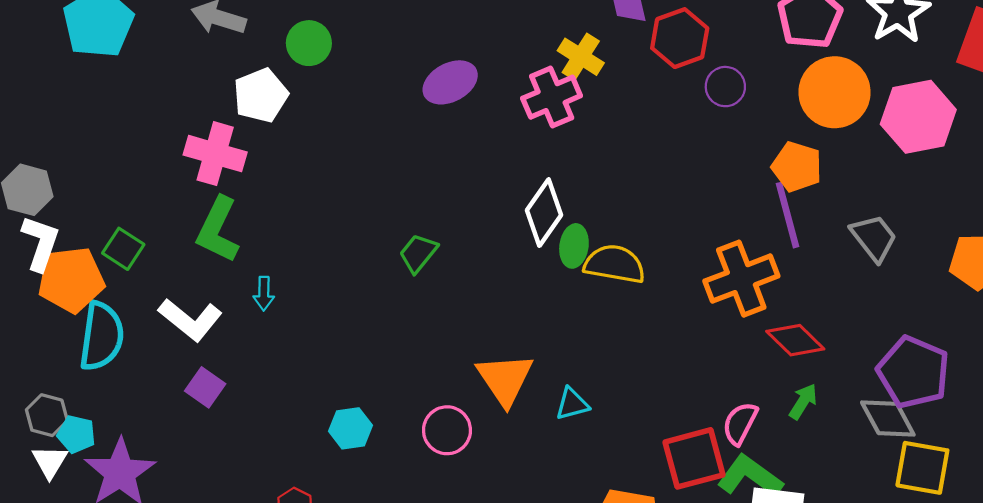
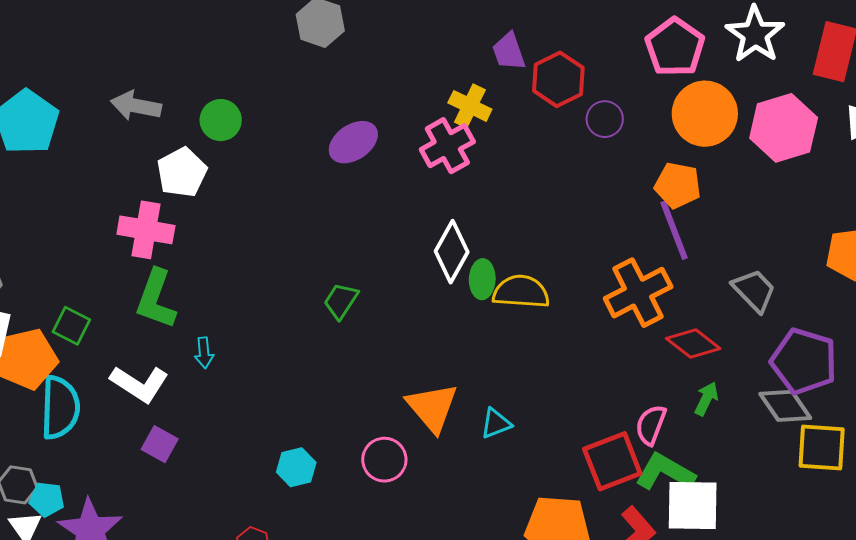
gray trapezoid: (874, 238) -> (754, 290), moved

